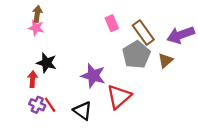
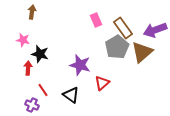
pink star: (36, 28) -> (23, 40), moved
brown triangle: (165, 61) -> (142, 52), size x1.6
red triangle: (119, 97) -> (102, 83), size x0.7
purple cross: (37, 105) -> (32, 105), moved

